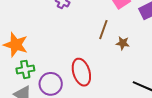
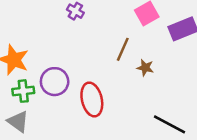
purple circle: (51, 84) -> (55, 82), moved

